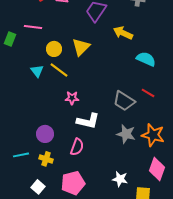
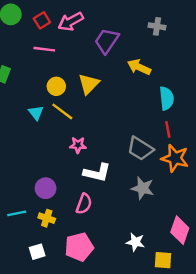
pink line: (33, 27) -> (44, 49), moved
cyan semicircle: (146, 59) -> (167, 98), turned 60
red line: (148, 93) -> (168, 129), moved, turned 48
orange star: (153, 135) -> (175, 158), moved
white square: (38, 187) -> (37, 252), turned 32

